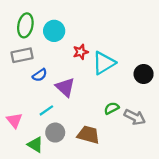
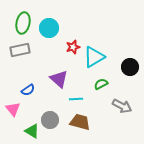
blue semicircle: (40, 75) -> (28, 90), moved
green semicircle: (112, 108) -> (101, 84), moved
cyan line: (46, 110) -> (76, 99), moved, turned 32

